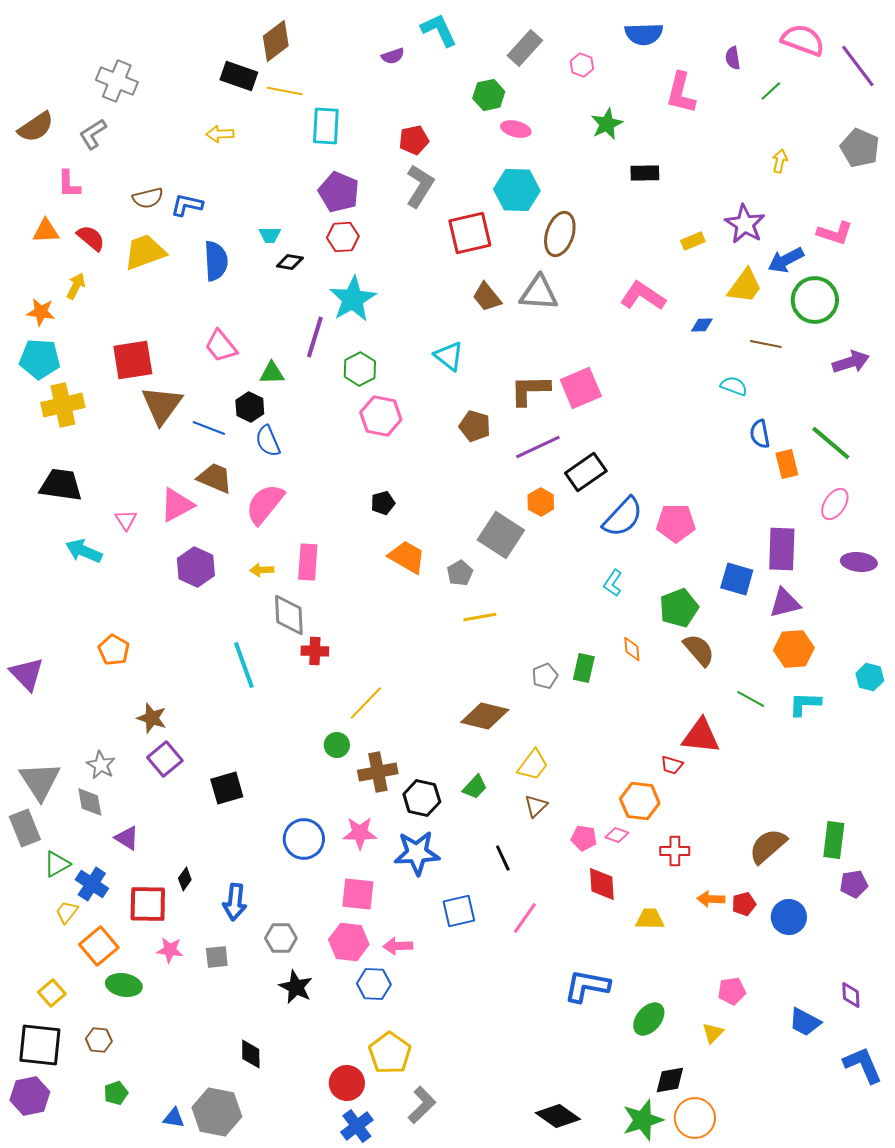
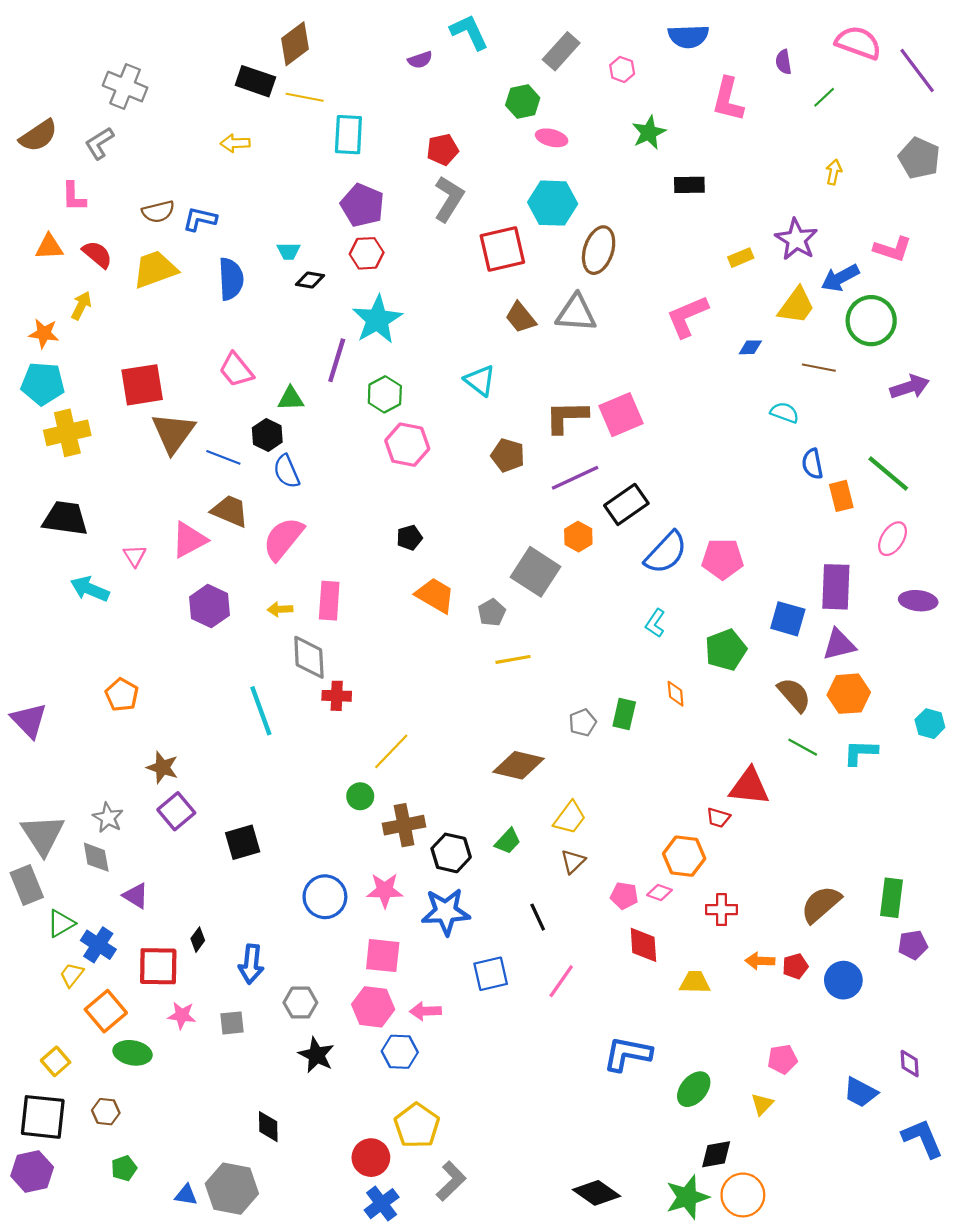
pink L-shape: (643, 296) -> (687, 316), turned -57
brown semicircle: (699, 650) -> (794, 695), moved

